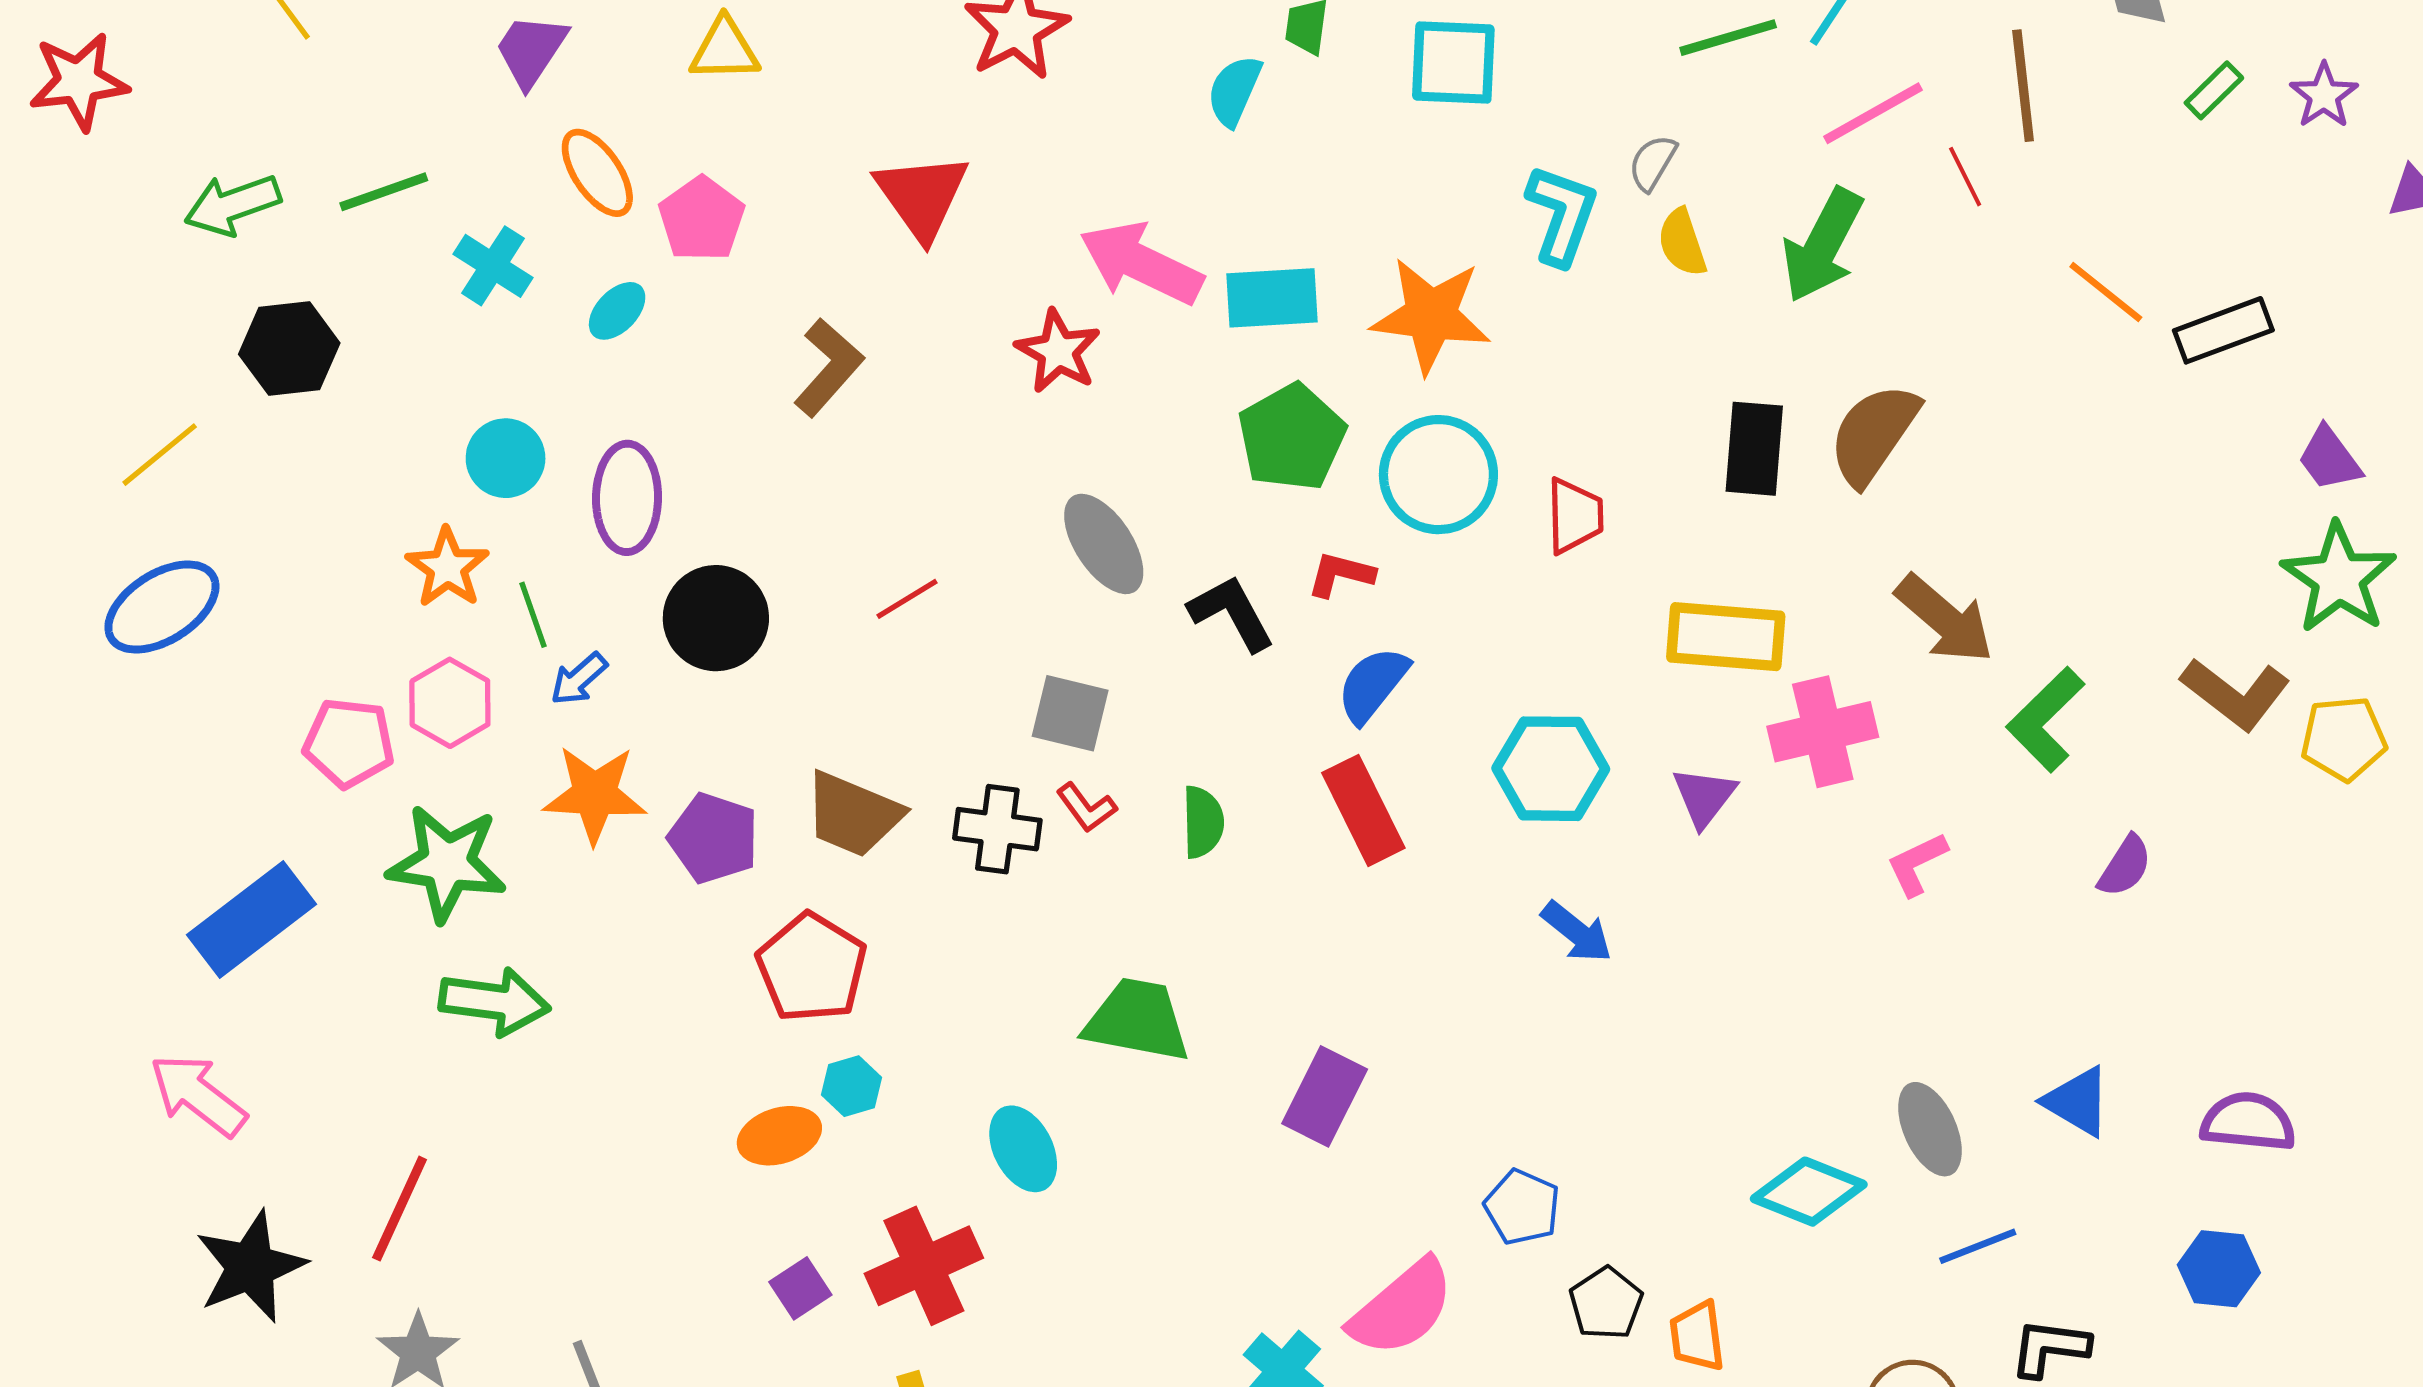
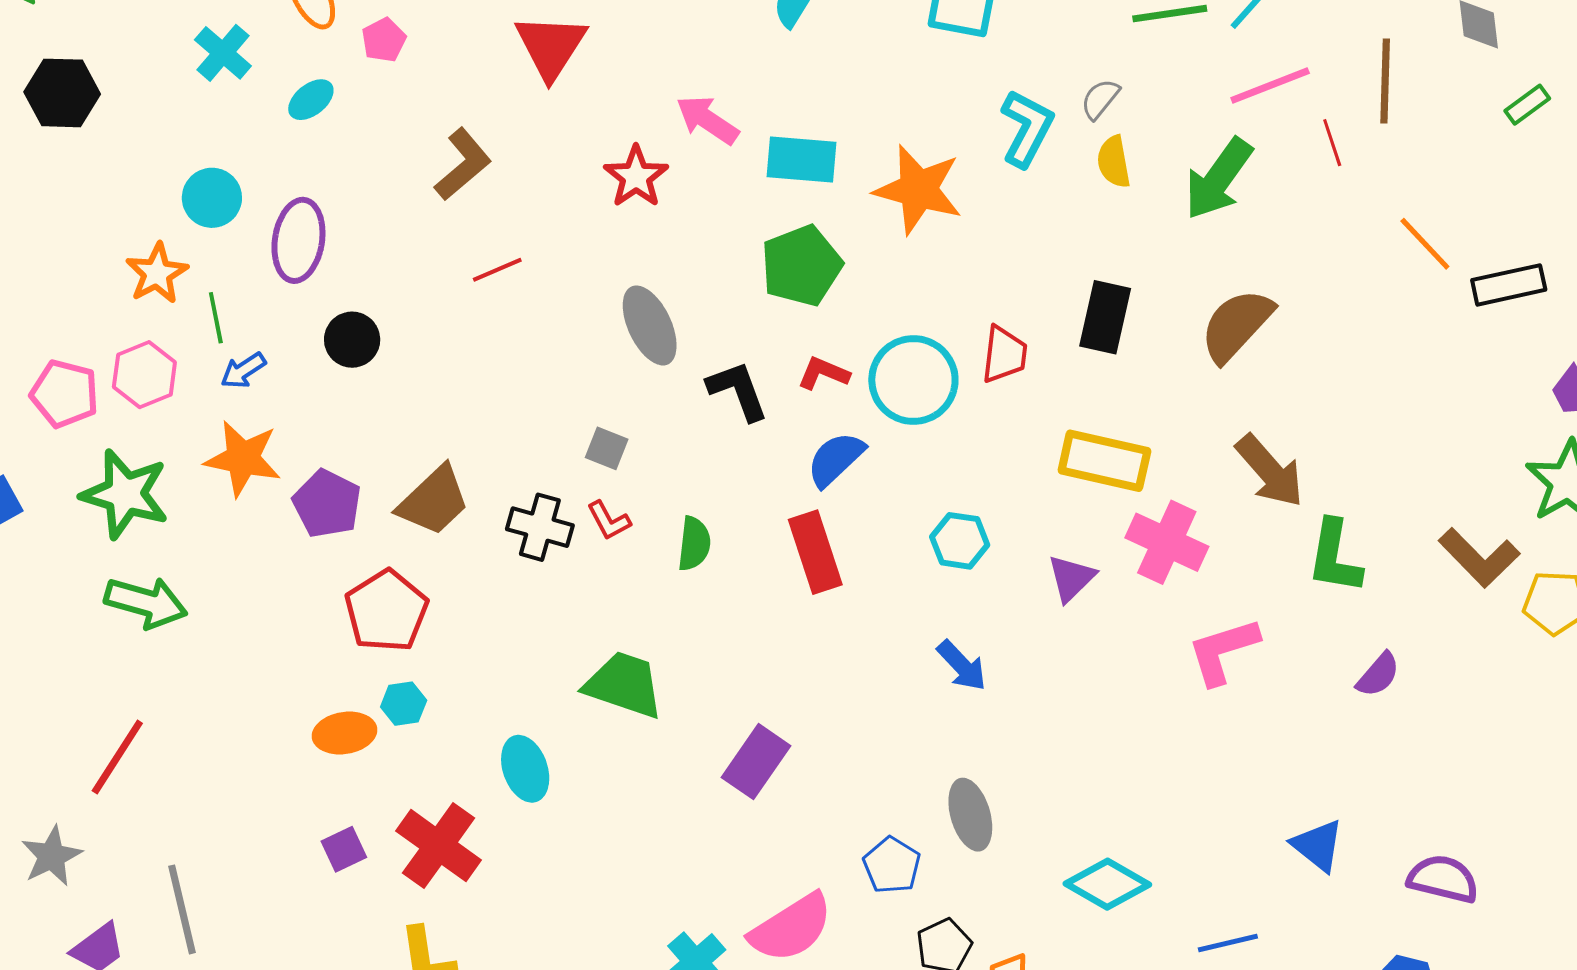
pink pentagon: (702, 219) -> (384, 40), size x0.7
pink arrow: (1141, 263) -> (707, 120), size x0.7
black rectangle: (1754, 449) -> (1105, 317), moved
cyan circle: (1438, 475) -> (913, 380), moved
red line: (907, 599) -> (497, 270), moved
black circle: (716, 618) -> (352, 340), size x0.7
gray square: (1070, 713) -> (607, 448), size x0.7
green L-shape: (2046, 720) -> (1335, 557), turned -44
pink cross: (1823, 732) -> (1167, 542), turned 30
cyan hexagon: (1551, 769) -> (960, 541), size x0.7
brown trapezoid: (853, 814) -> (434, 501), turned -74
pink L-shape: (1917, 864) -> (1223, 651), size x1.5
gray ellipse: (1930, 1129) -> (970, 815), moved
red line: (400, 1209) -> (117, 757), moved
red cross: (924, 1266) -> (439, 846), turned -38

